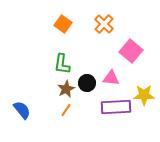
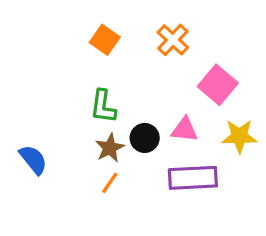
yellow star: (144, 95) -> (239, 136), moved
blue semicircle: (22, 110) -> (33, 160), moved

